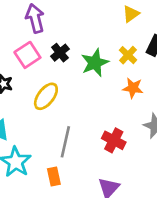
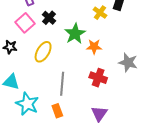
green star: (95, 63) -> (75, 34), moved
orange star: (133, 88) -> (94, 47), moved

